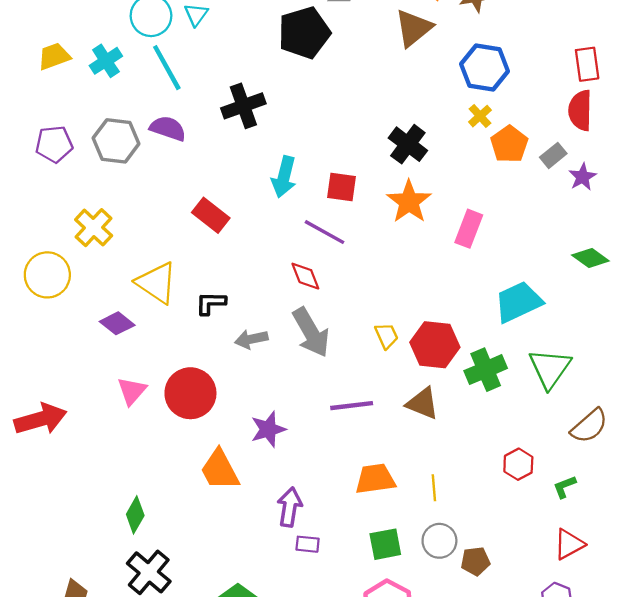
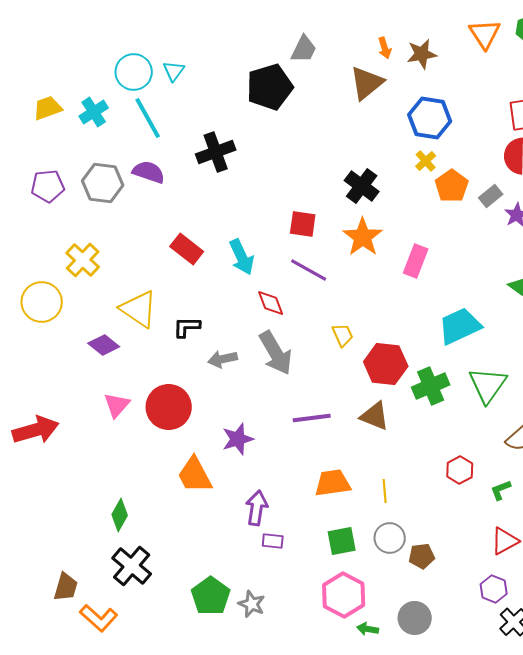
cyan arrow: (284, 177) -> (242, 257), moved, turned -39
purple line: (325, 232) -> (309, 270), moved
yellow trapezoid: (386, 336) -> (343, 335), moved

